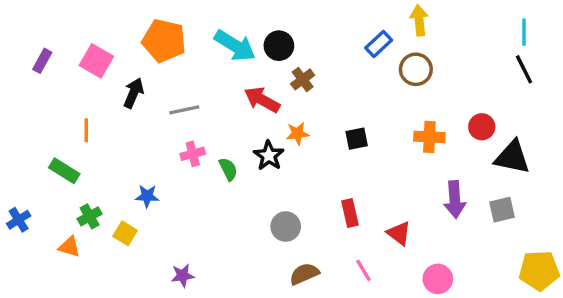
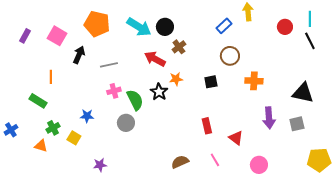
brown circle: (416, 69) -> (230, 56), moved
red circle: (482, 127) -> (285, 27), moved
green semicircle: (228, 169) -> (135, 100), size x1.5
gray circle: (286, 227) -> (126, 123), moved
purple star: (183, 276) -> (100, 165), moved

